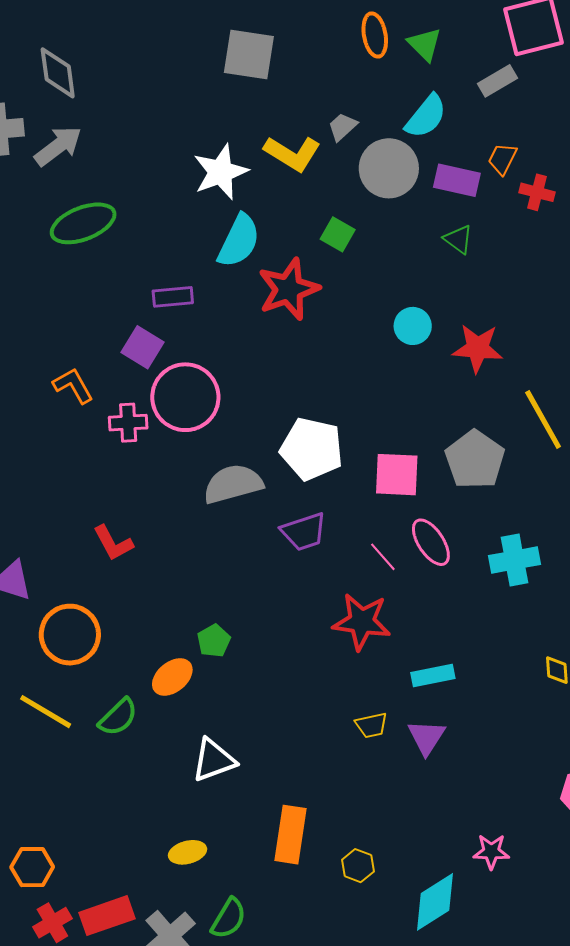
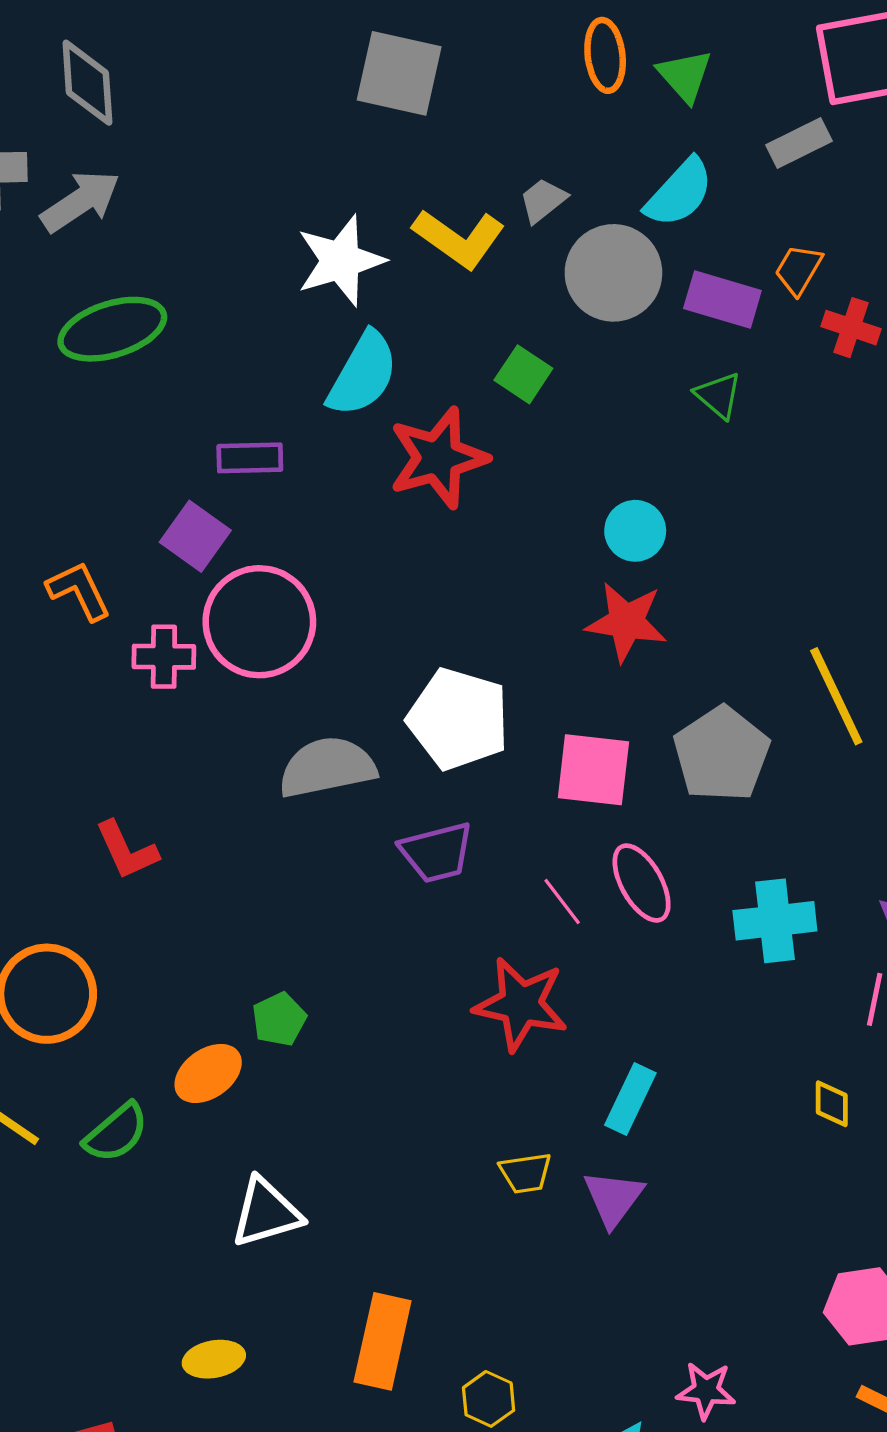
red star: (478, 348) -> (626, 622), moved
cyan rectangle: (433, 675) -> (630, 1099), turned -57

